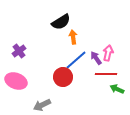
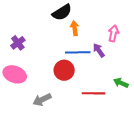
pink arrow: (108, 53) -> (113, 33), moved
blue line: (76, 60) -> (78, 52), turned 40
red line: (106, 74) -> (93, 93), moved

